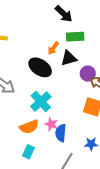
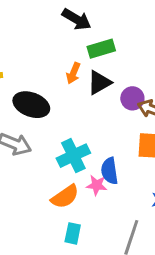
black ellipse: (40, 67) -> (31, 105), moved
cyan cross: (41, 101) -> (73, 156), turned 30
blue semicircle: (61, 133) -> (110, 171), moved

